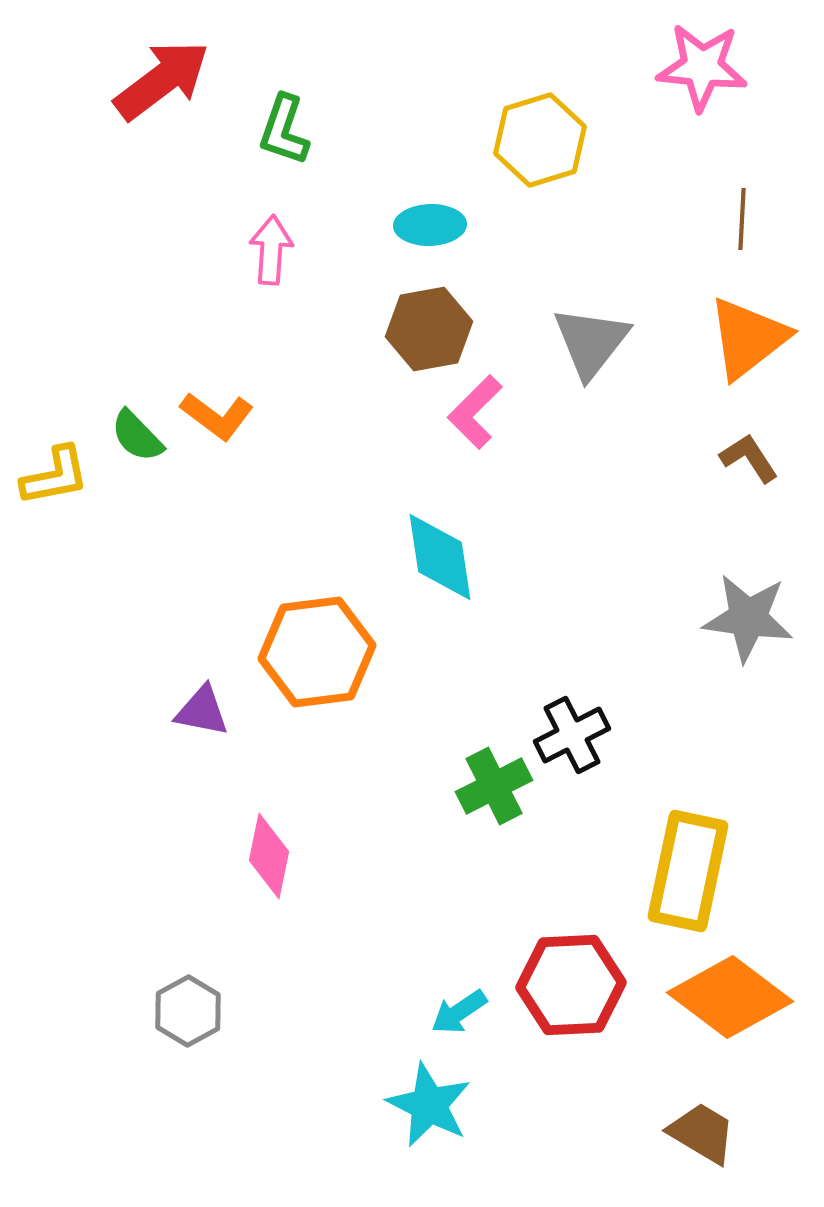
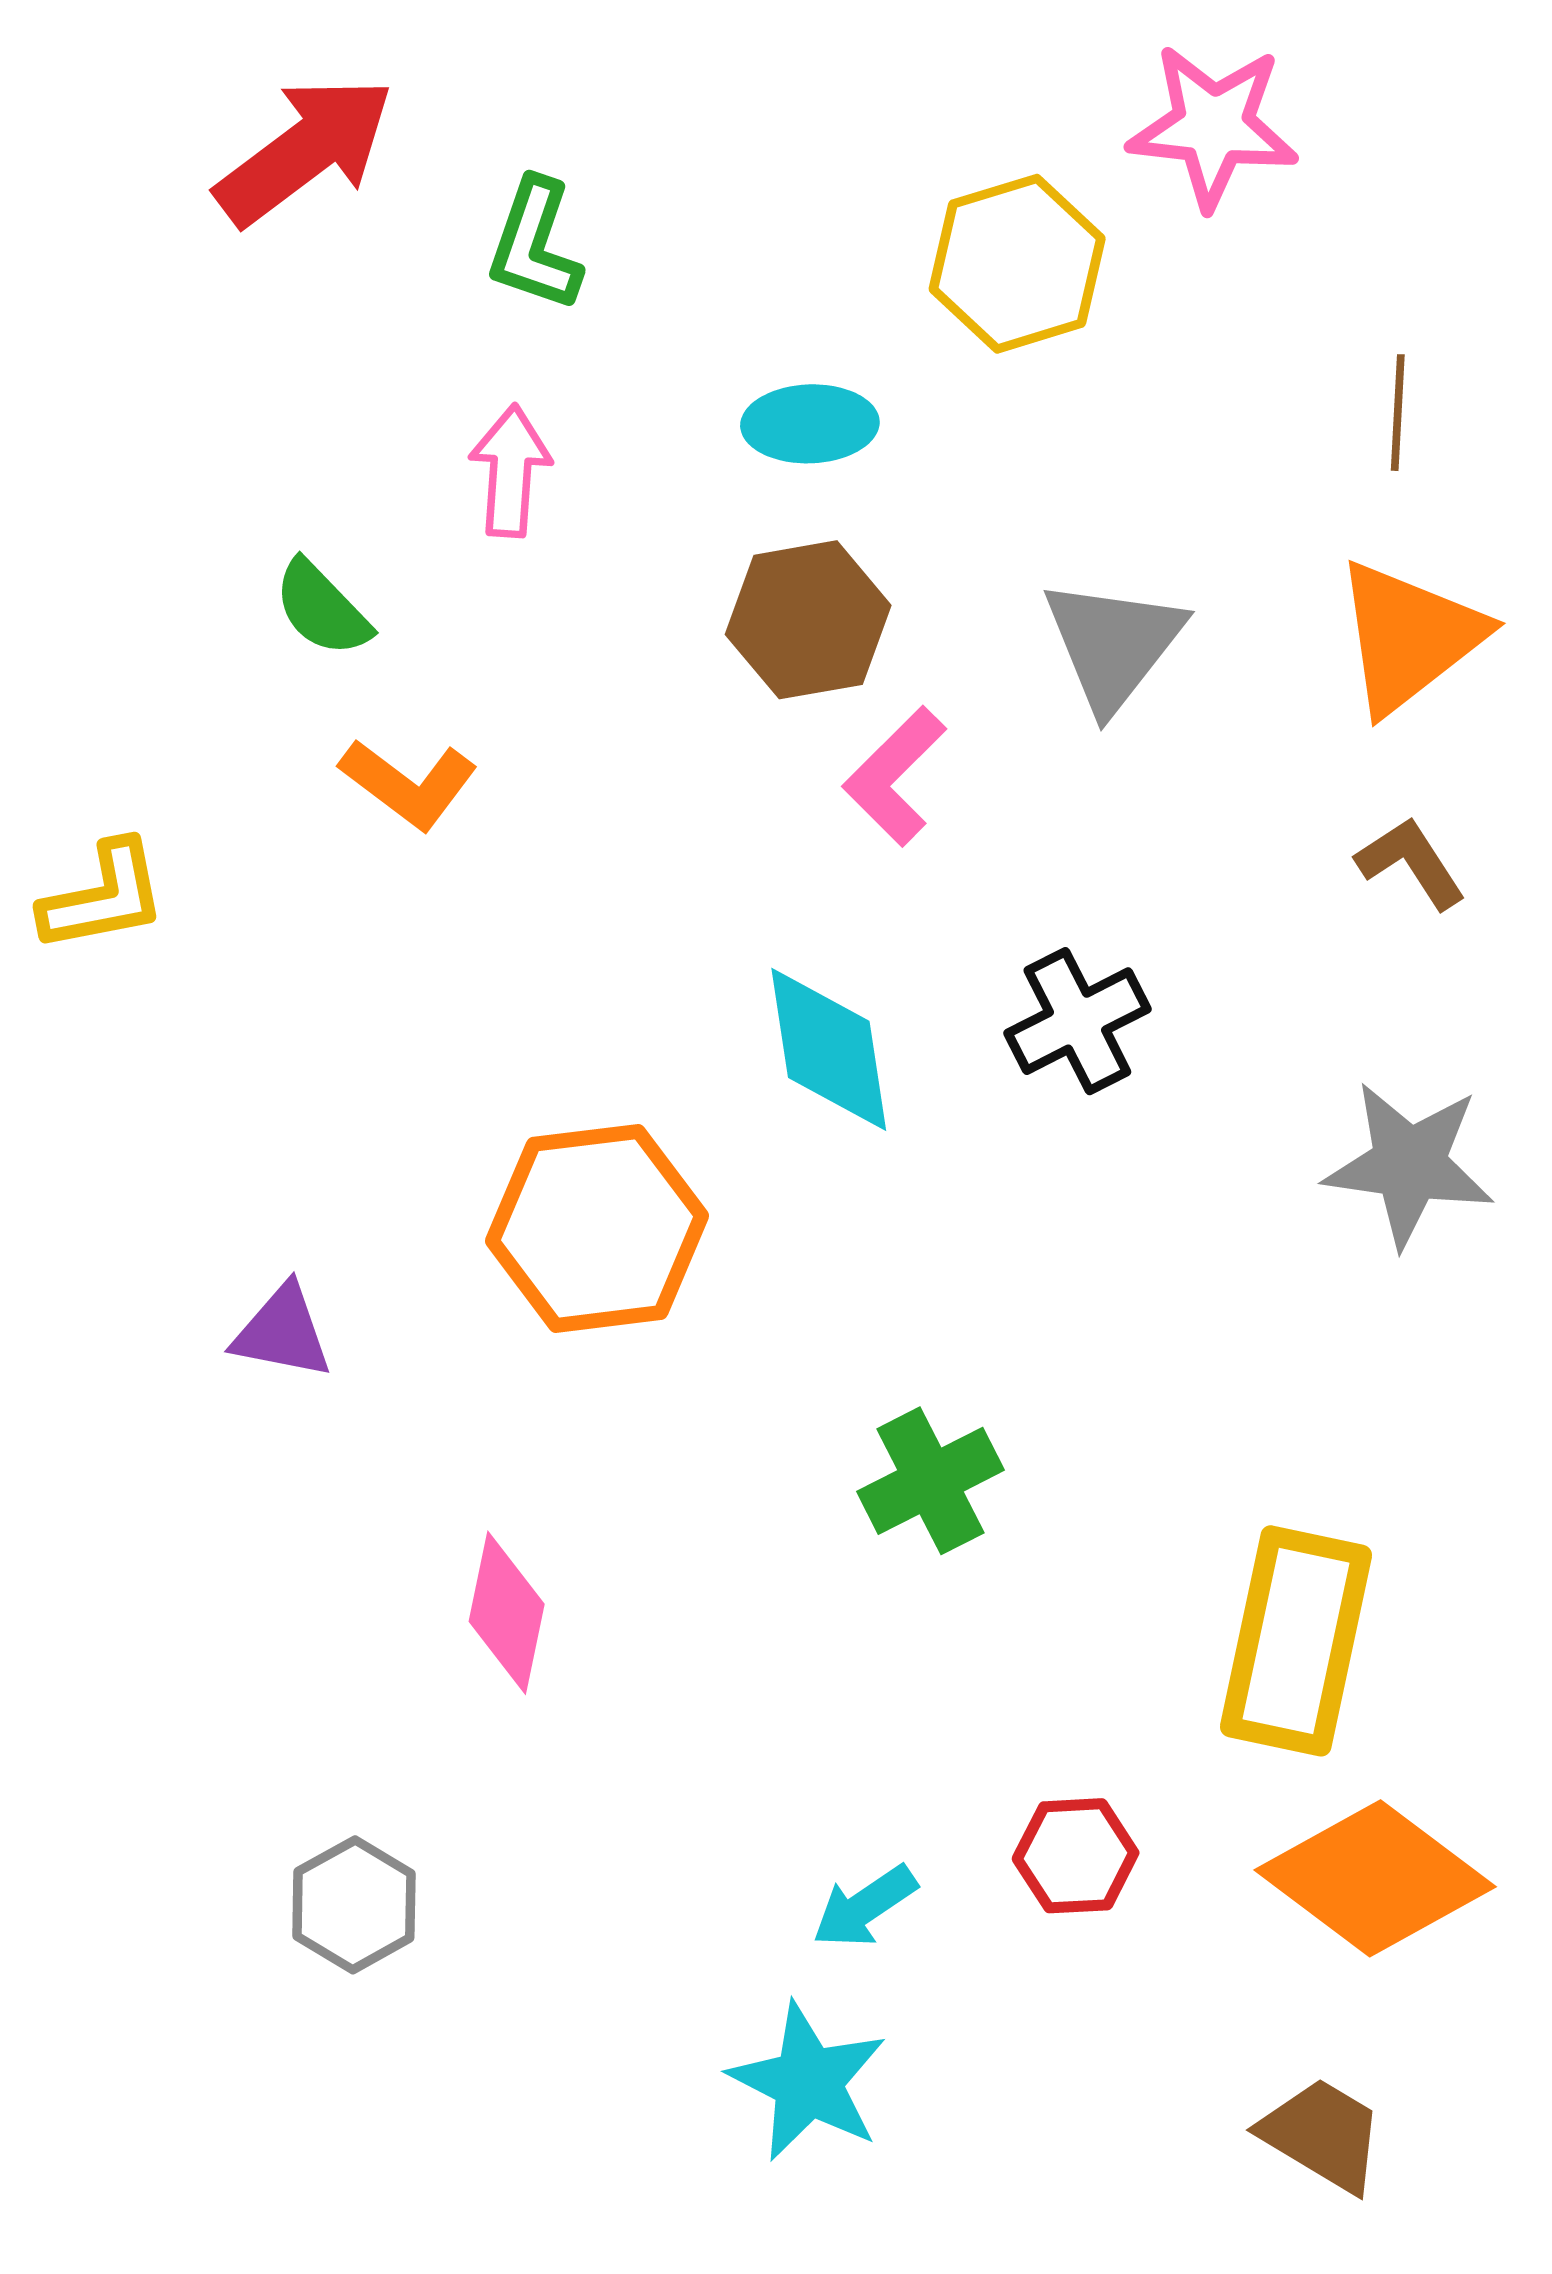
pink star: (702, 67) -> (1213, 126), moved
green semicircle: (137, 436) -> (322, 609), moved
purple triangle: (202, 711) -> (282, 1332), moved
black cross: (572, 735) -> (1077, 1021), moved
red hexagon: (571, 985) -> (1076, 1856), size x0.6

